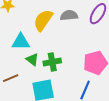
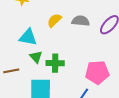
yellow semicircle: (43, 20) -> (54, 20), size x0.7

